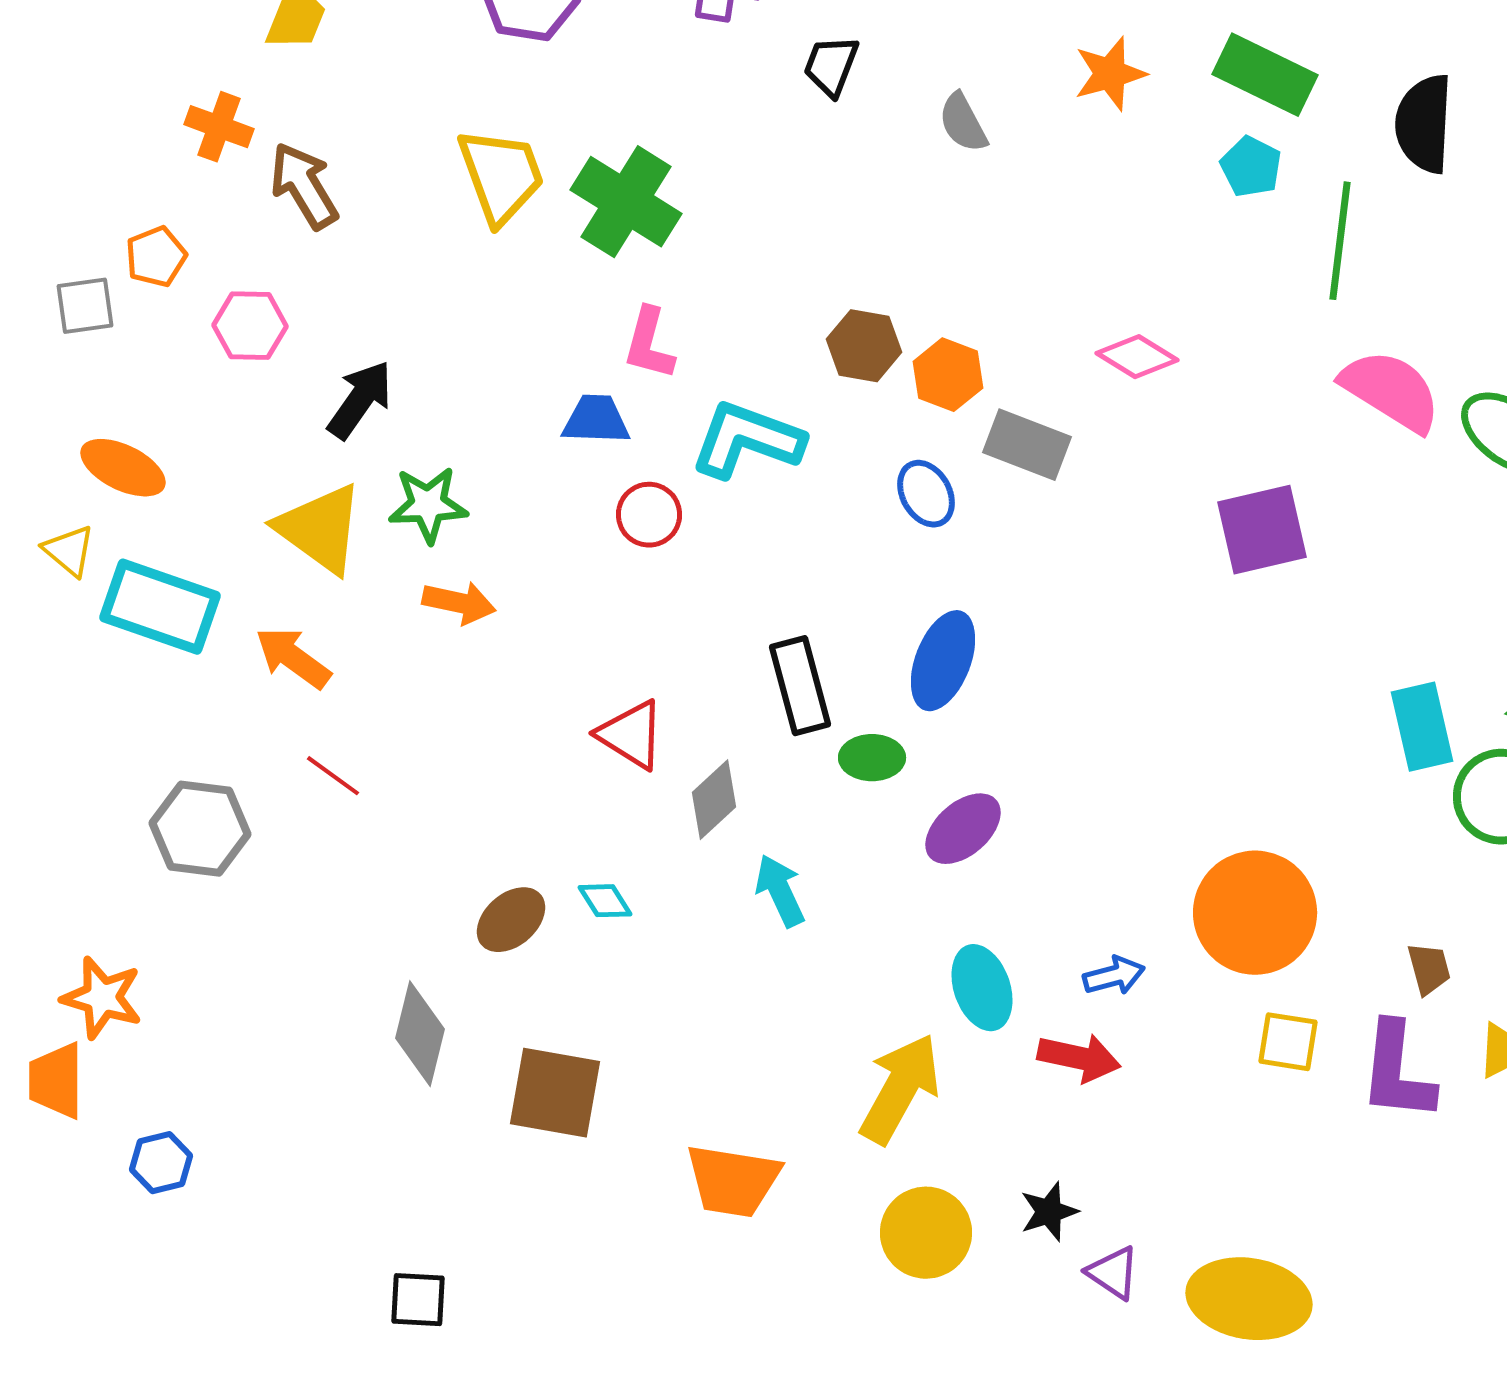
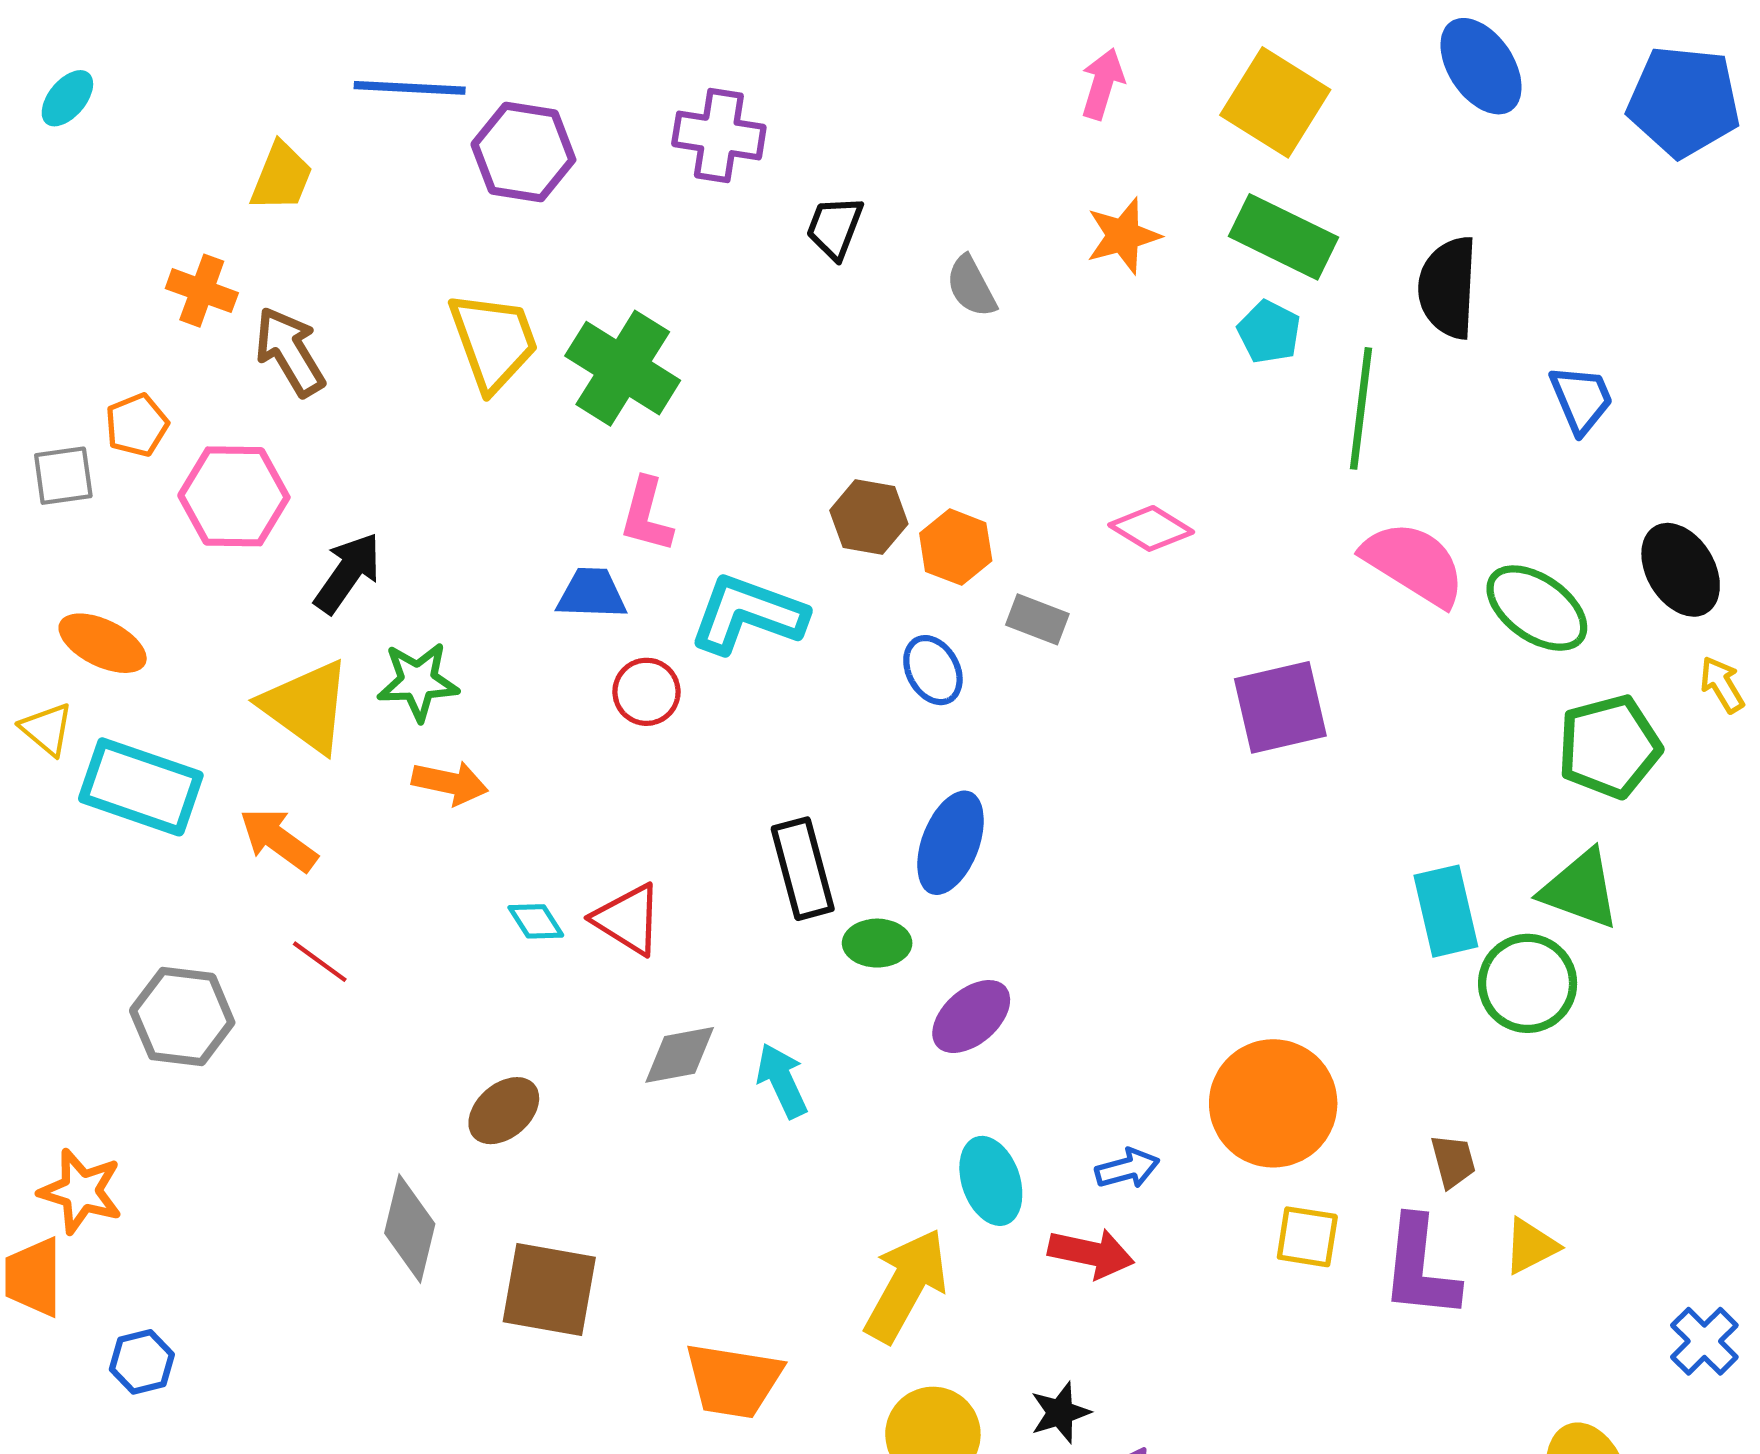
pink hexagon: (250, 326) -> (234, 496), size x1.4
gray rectangle: (1027, 445) -> (1037, 619), size x0.7
gray diamond: (714, 800) -> (680, 1055), moved, turned 32
cyan diamond: (605, 901) -> (536, 921), moved

